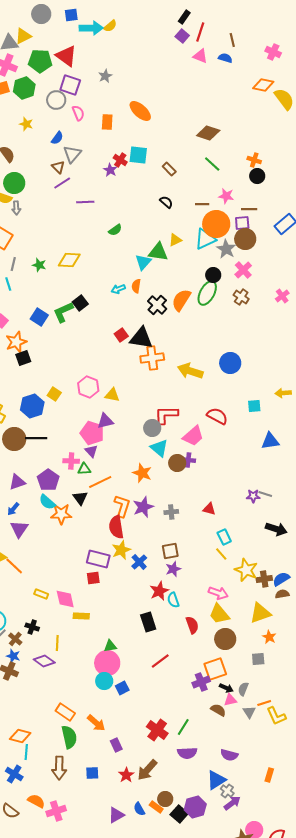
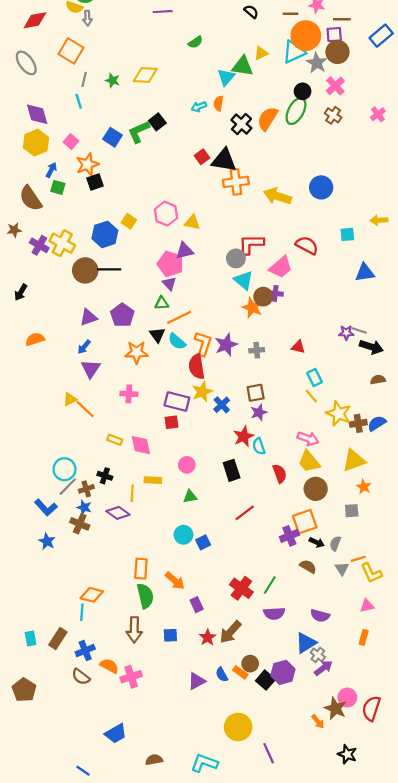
pink cross: (71, 461) -> (129, 394), moved
orange star: (142, 473) -> (252, 308), moved
cyan semicircle: (47, 502) -> (177, 341), moved
black arrow: (276, 529) -> (371, 347), moved
brown semicircle: (282, 594) -> (378, 380), moved
yellow rectangle: (81, 616) -> (153, 480), moved
brown cross: (15, 639) -> (86, 489), turned 32
pink circle: (107, 663) -> (187, 465), moved, size x0.6
pink triangle: (230, 700) -> (367, 606), moved
orange rectangle: (65, 712) -> (141, 569), turned 60
cyan line: (26, 752) -> (82, 612), moved
blue cross: (14, 774) -> (85, 651), moved, turned 36

